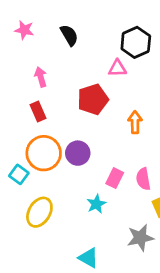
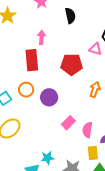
red rectangle: (38, 111) -> (32, 60), size x1.5
orange circle: (44, 153) -> (26, 90), size x0.6
cyan star: (96, 204) -> (48, 158), moved

